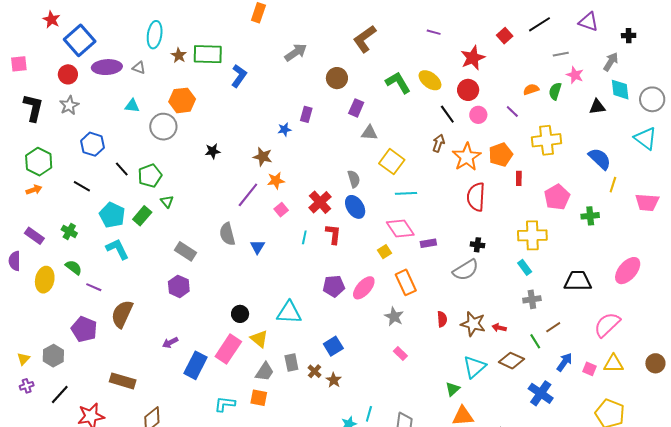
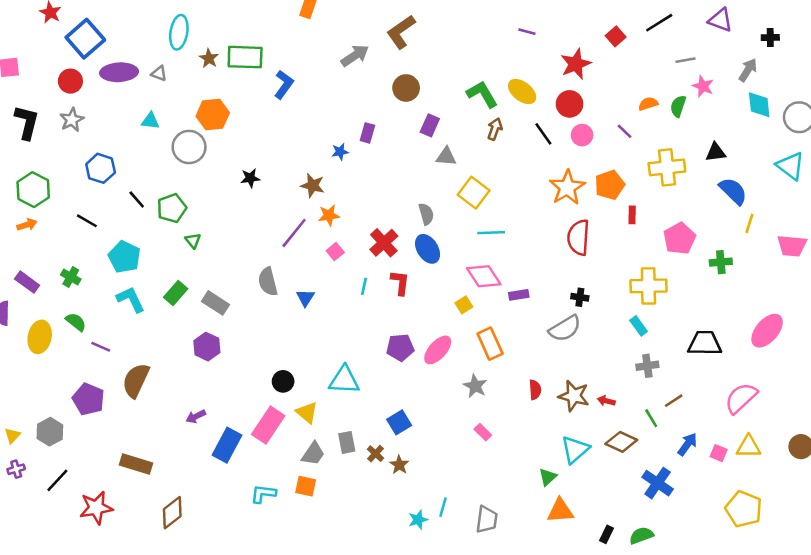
brown L-shape: (365, 39) -> (401, 32), moved
black triangle: (597, 107) -> (716, 152), moved
brown arrow: (439, 143) -> (495, 129), moved
green rectangle: (142, 216) -> (176, 293), moved

